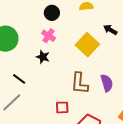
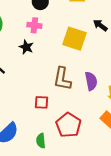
pink cross: (49, 36) -> (34, 25), turned -32
yellow square: (87, 45) -> (75, 39), turned -30

